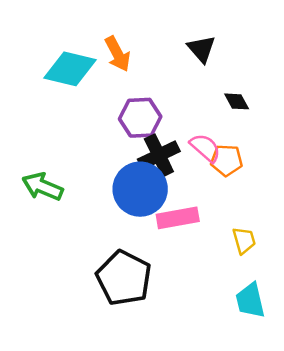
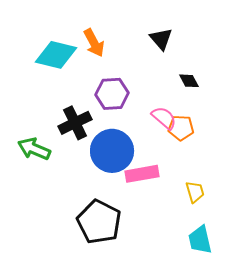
black cross: (159, 155) -> (75, 123), moved

